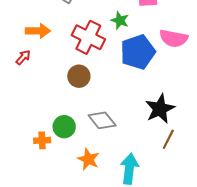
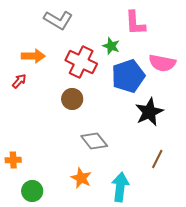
black star: (160, 109) -> (149, 112), moved
green circle: (64, 127) -> (32, 191), moved
orange cross: (42, 140) -> (13, 160), moved

